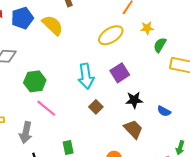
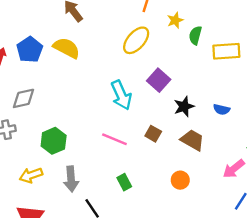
green hexagon: (35, 81) -> (54, 141), moved
brown square: (96, 107) -> (153, 134), moved
pink line: (46, 108) -> (114, 139), moved

